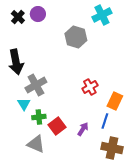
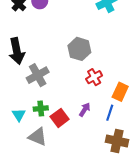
gray hexagon: (76, 37) -> (79, 49), moved
cyan triangle: (24, 104) -> (19, 115), moved
purple arrow: (83, 129) -> (85, 110), moved

